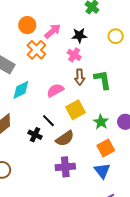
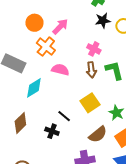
black star: (79, 35) -> (103, 20), moved
pink cross: (74, 55) -> (94, 49), moved
pink semicircle: (55, 90) -> (60, 70), moved, turned 48
brown semicircle: (65, 138) -> (98, 134), moved

